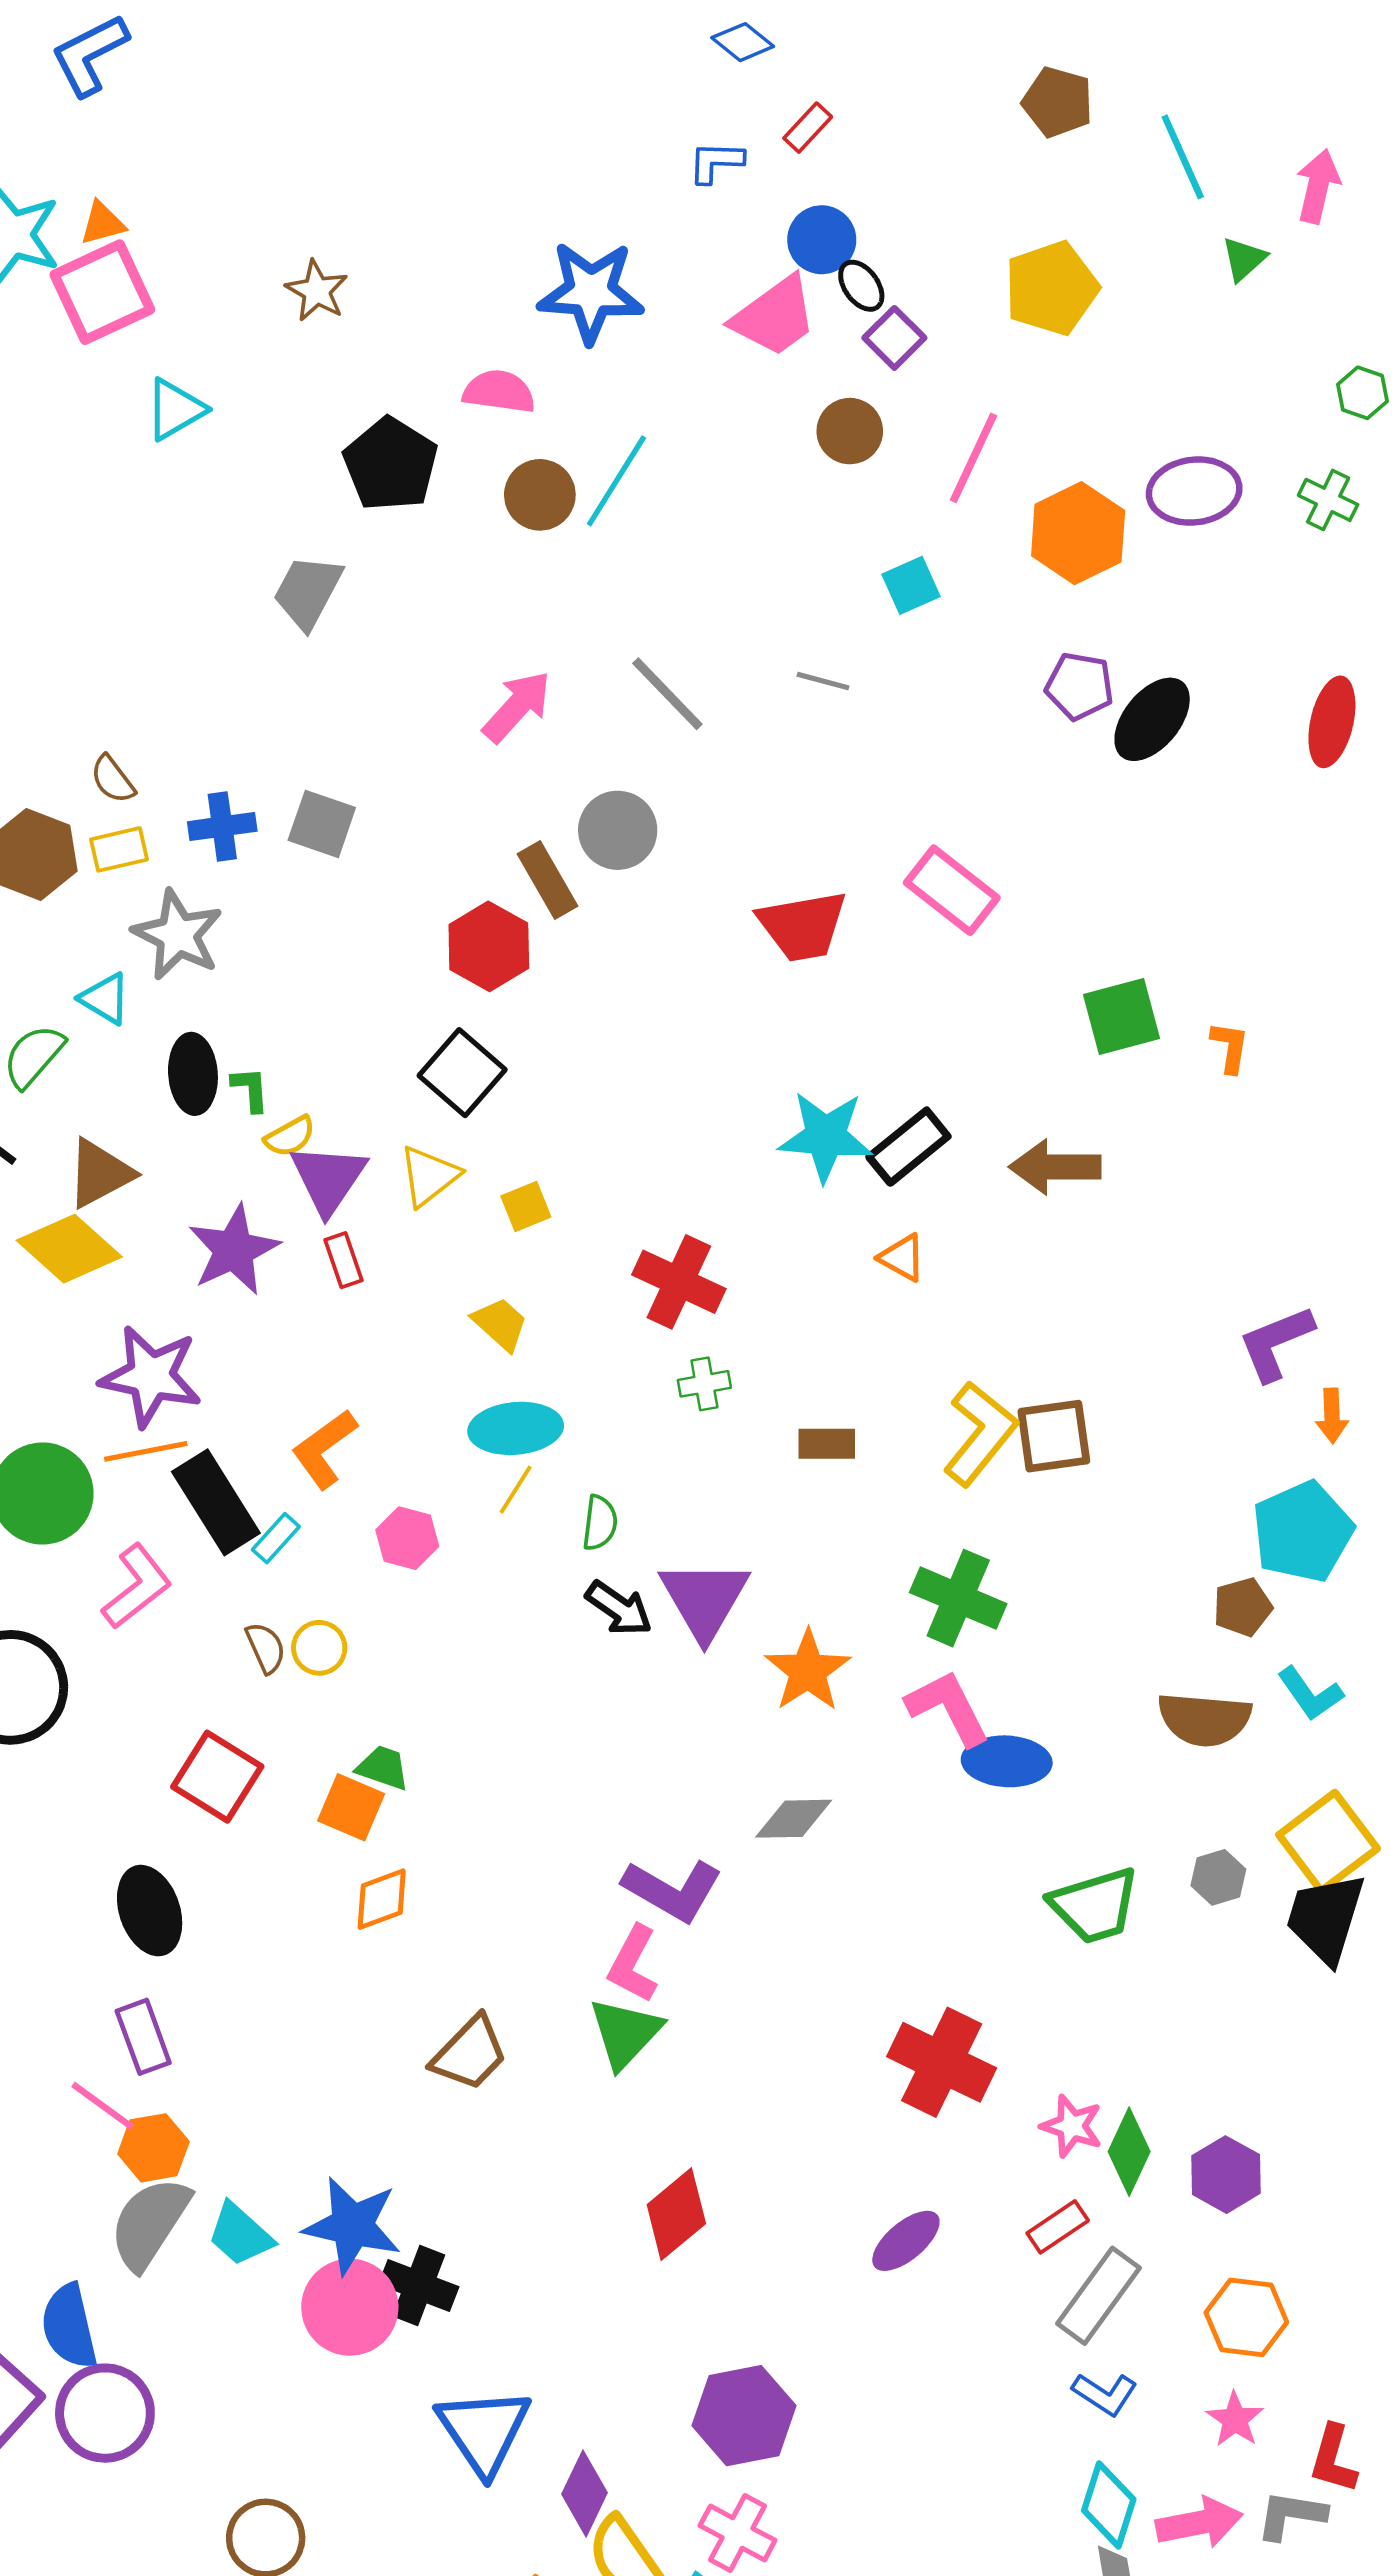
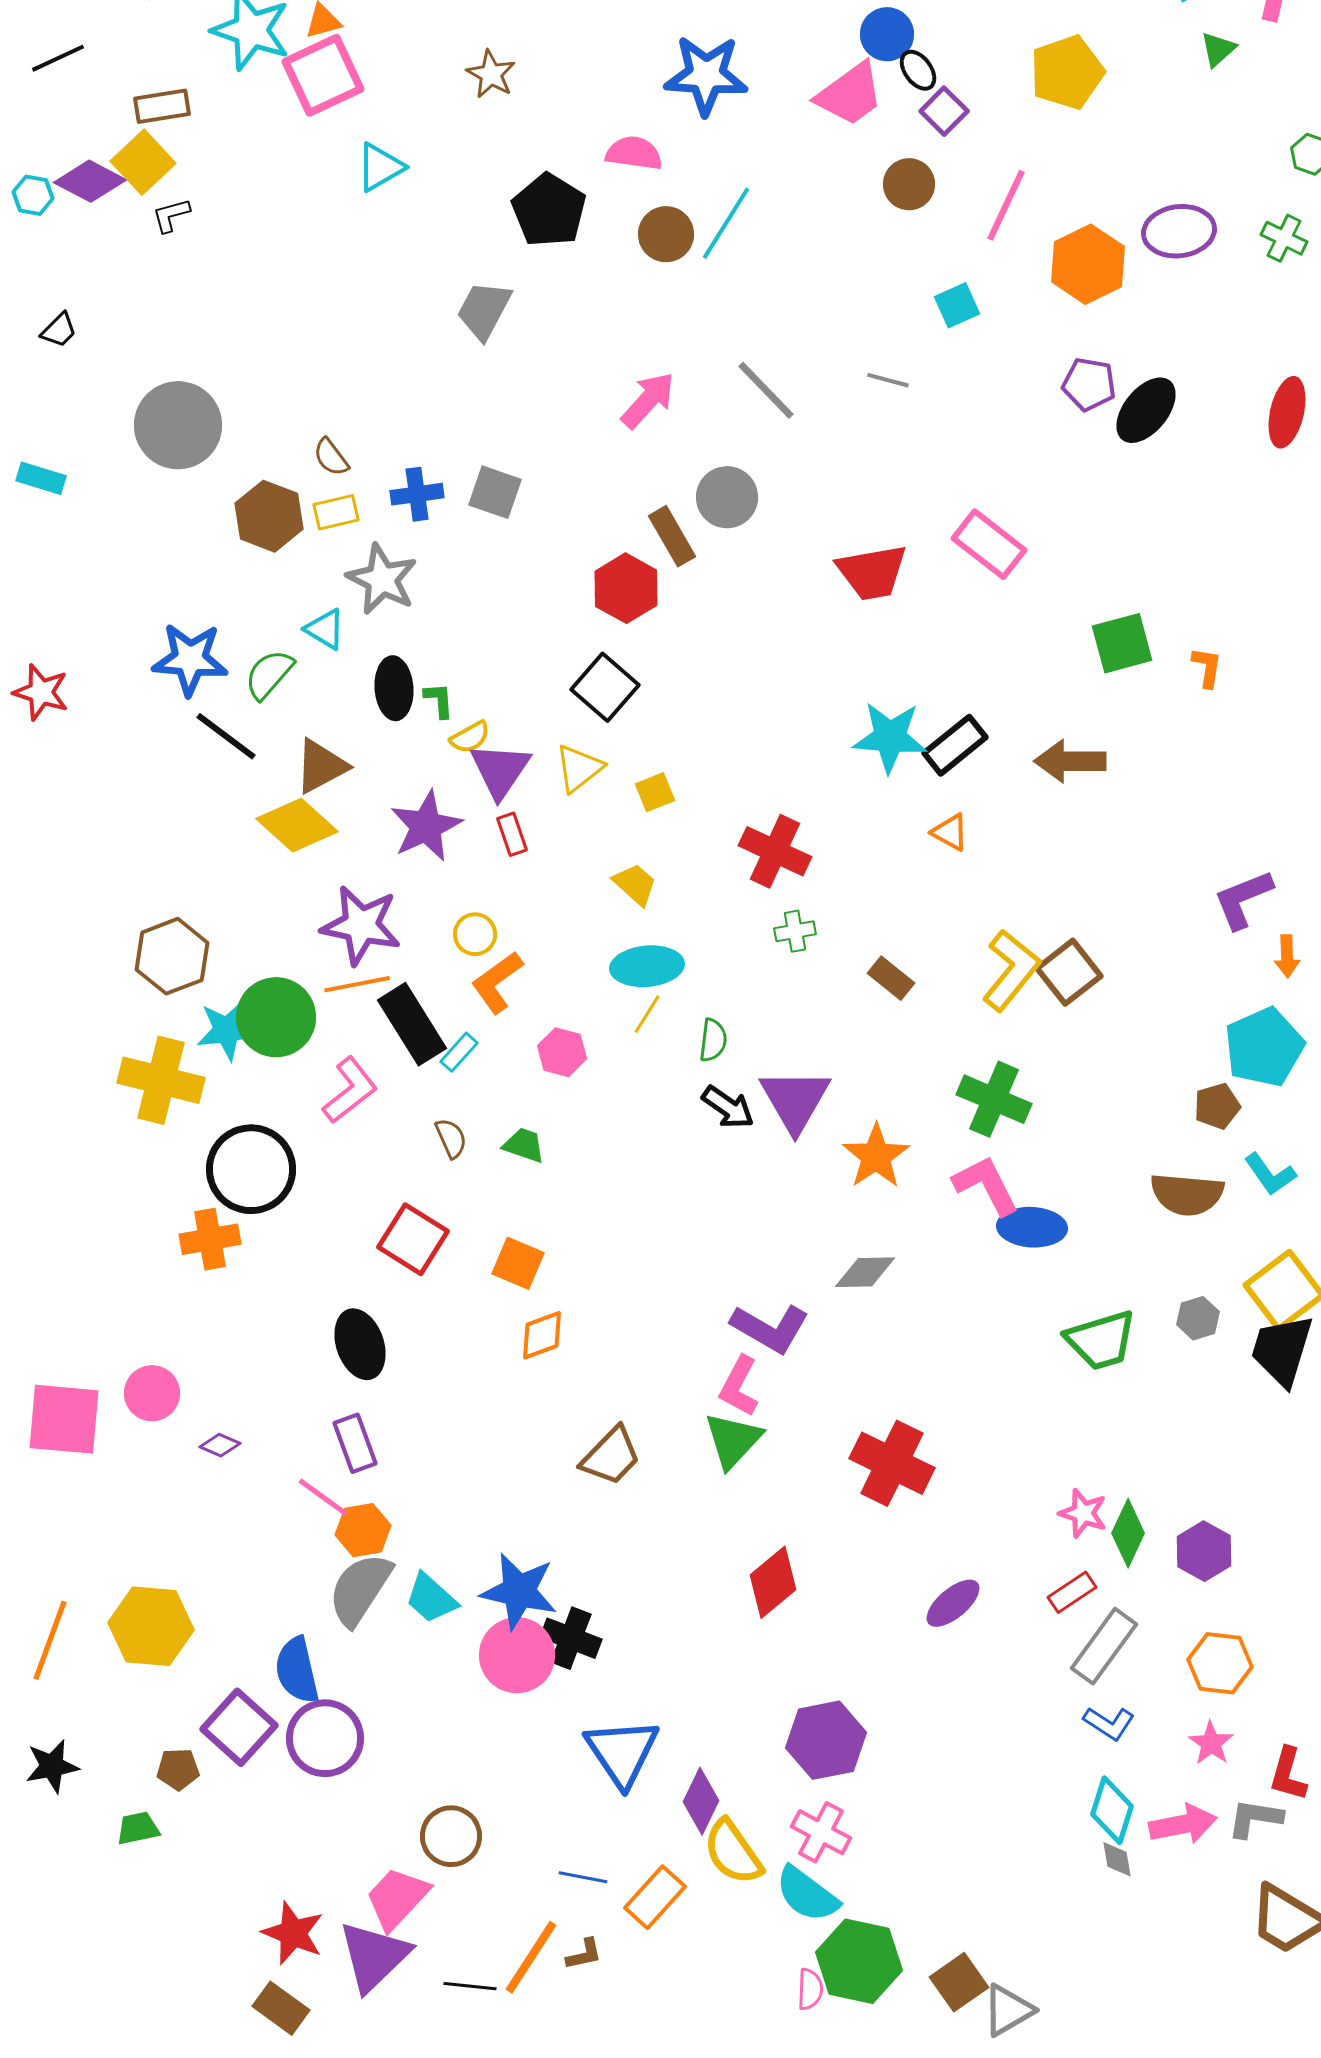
brown square: (1054, 1436) -> (1069, 972), turned -30
brown rectangle: (827, 1444) -> (891, 978), turned 39
yellow circle: (319, 1648) -> (475, 934), moved
green trapezoid: (383, 1768) -> (524, 1145), moved
red cross: (942, 2062) -> (892, 1463), moved

